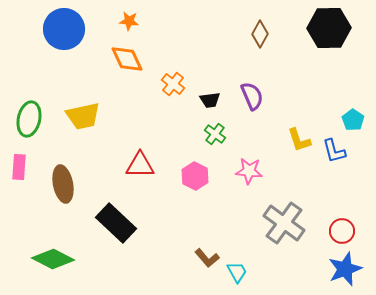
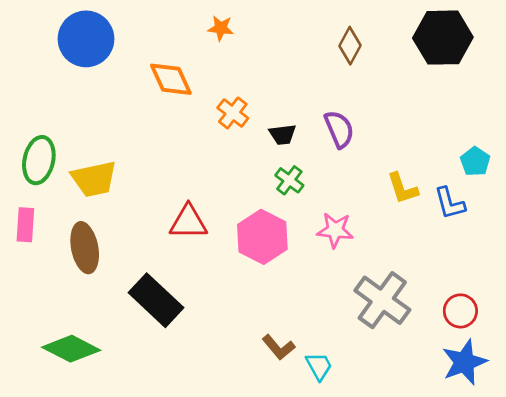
orange star: (129, 21) -> (221, 28), moved
yellow trapezoid: (83, 116) -> (94, 179), moved
pink hexagon: (195, 176) -> (262, 237), size x1.4

